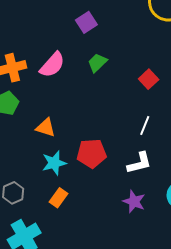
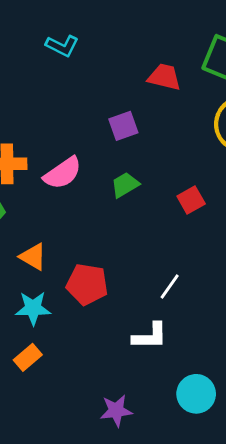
red square: (149, 79) -> (191, 200), moved
red pentagon: (92, 153) -> (87, 284), moved
purple star: (134, 201) -> (116, 411), moved, turned 30

